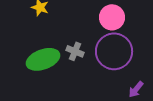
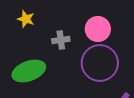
gray cross: (75, 51) -> (61, 40), moved, turned -30

